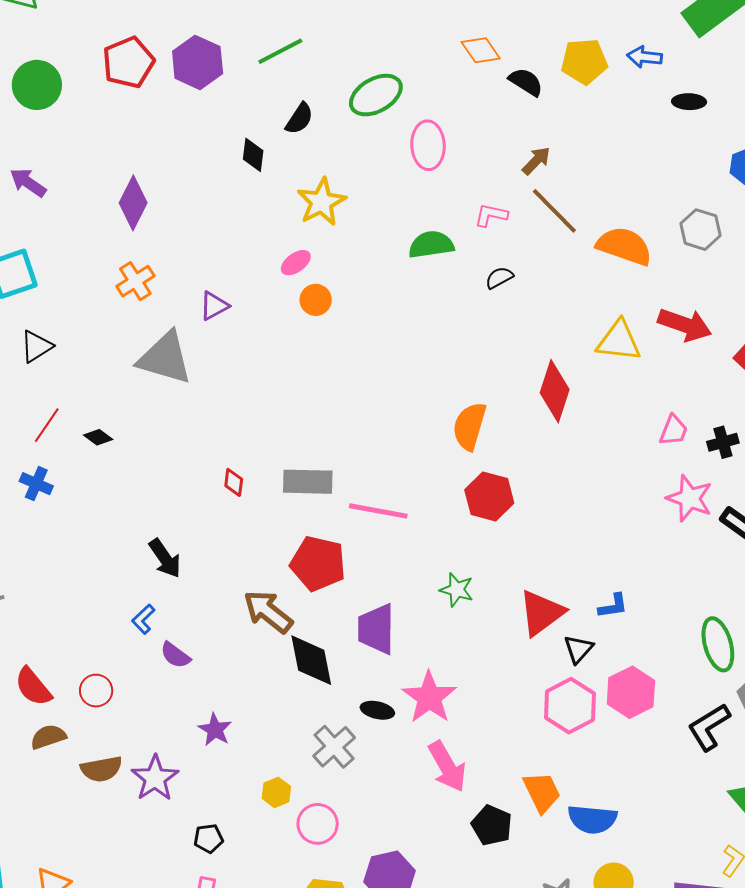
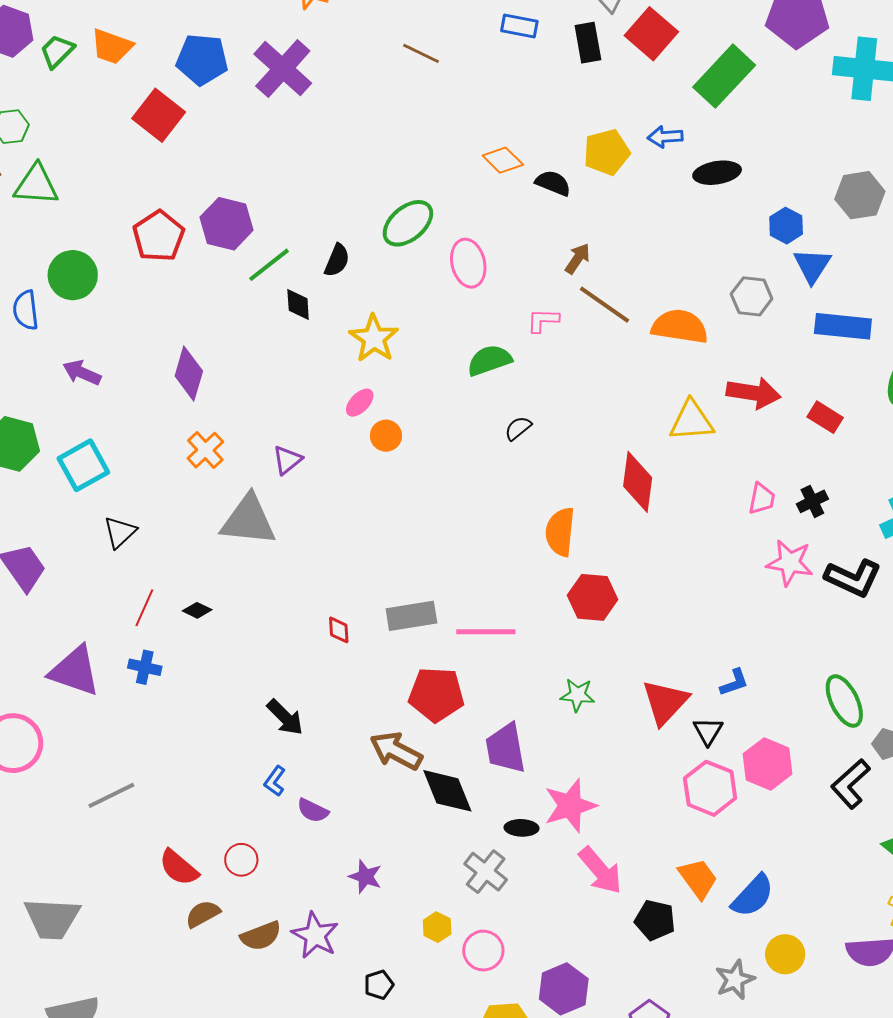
green line: (280, 51) -> (269, 265), moved
black ellipse: (689, 102) -> (717, 173), size x1.4
black semicircle: (499, 278) -> (518, 428), moved
pink star: (429, 697) -> (570, 806), turned 30
blue semicircle: (592, 819) -> (753, 896), turned -42

